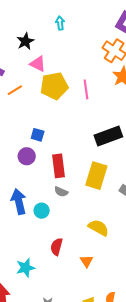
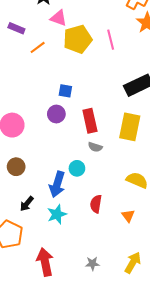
blue arrow: (19, 202) -> (57, 184), moved, turned -145
cyan star: (25, 268) -> (57, 214), moved

